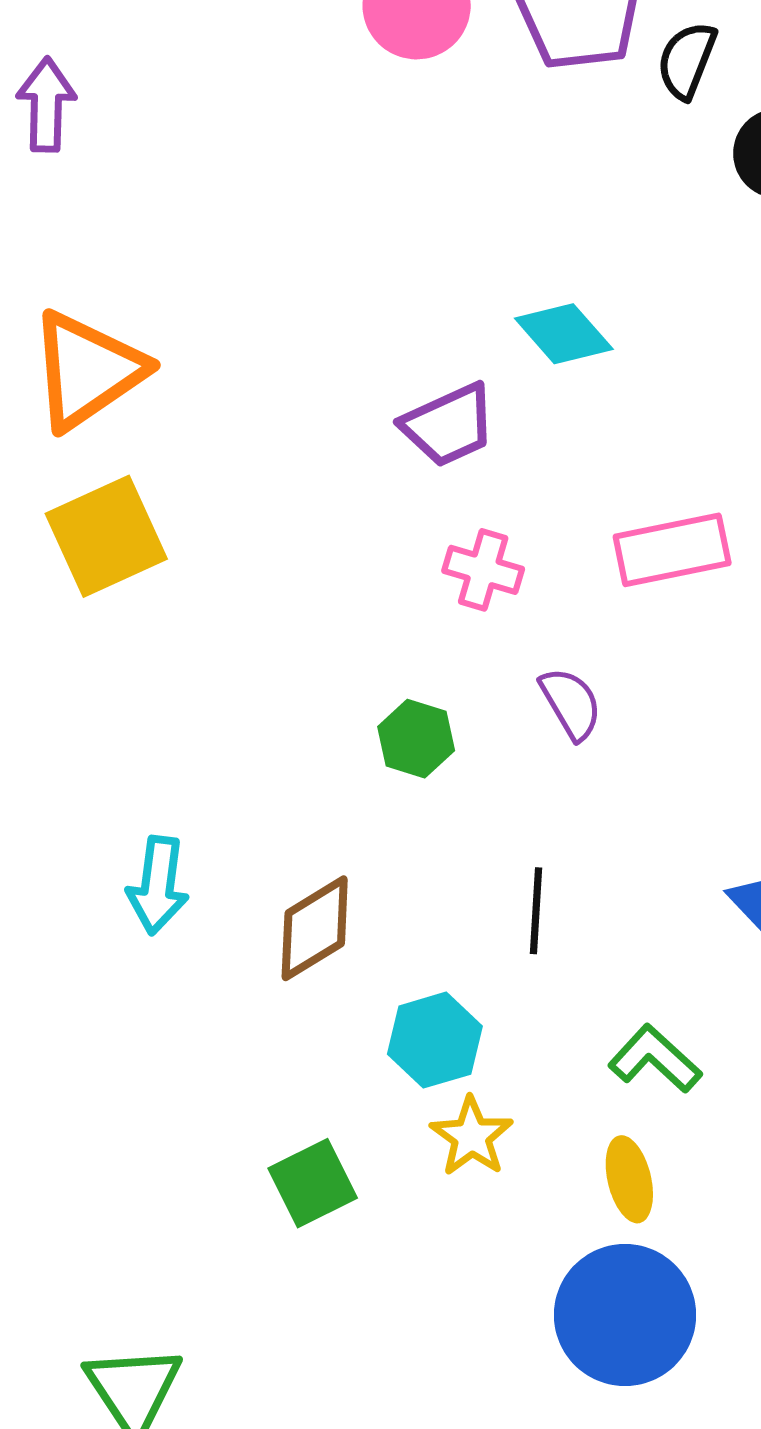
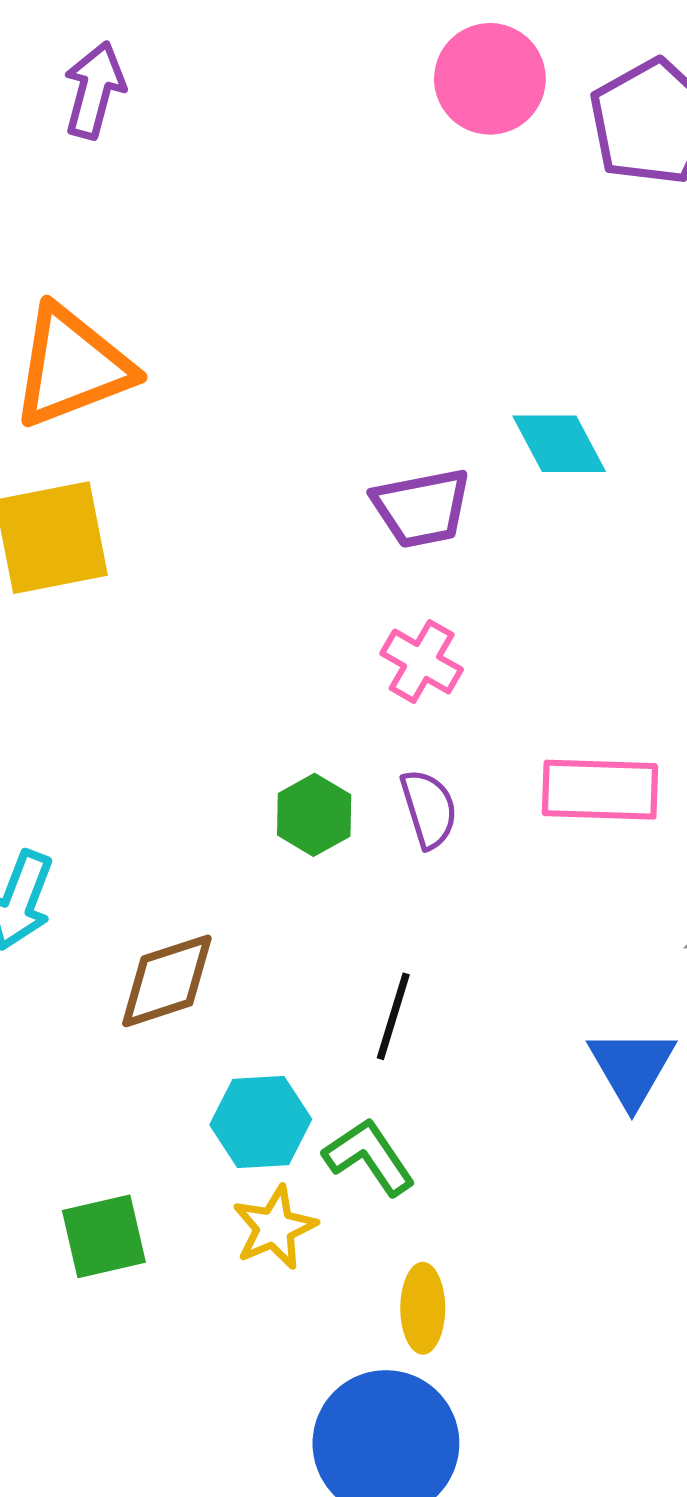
pink rectangle: (672, 550) -> (600, 790), moved
purple semicircle: (571, 703) -> (429, 809), moved
green L-shape: (655, 1059) -> (369, 1157), moved

